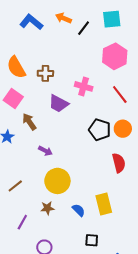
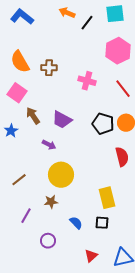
blue L-shape: (31, 22) -> (22, 17), moved
purple trapezoid: (58, 104) -> (62, 120), moved
blue semicircle: (79, 210) -> (76, 223), moved
black square: (92, 240) -> (102, 223), moved

